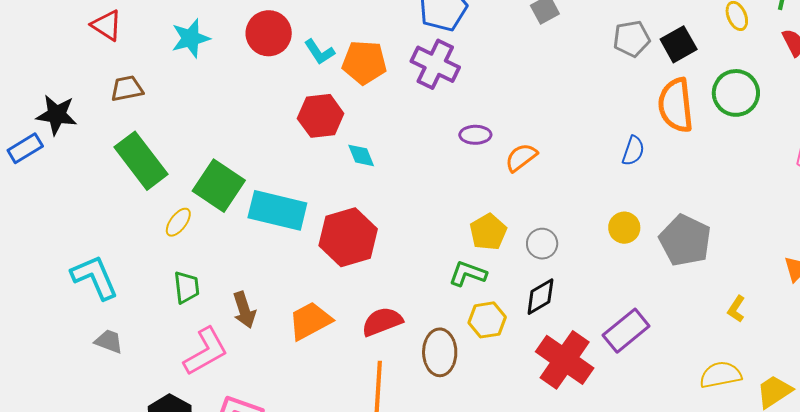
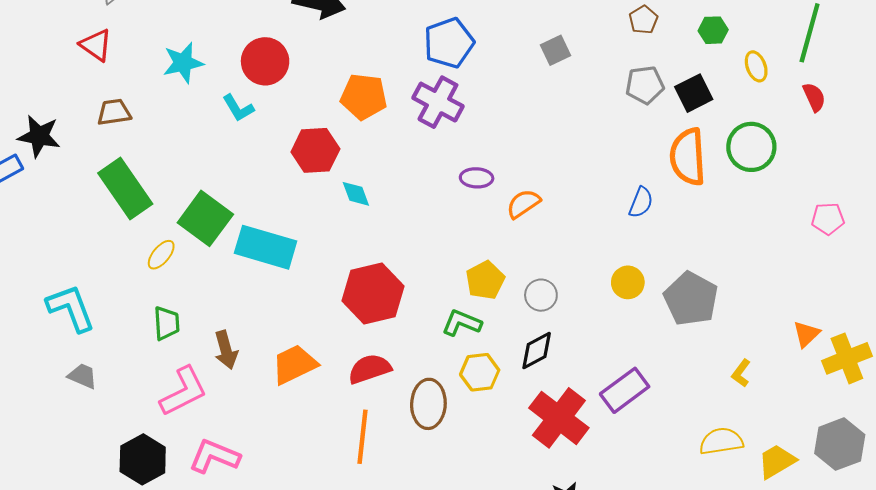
cyan L-shape: (319, 52) -> (238, 108), moved
red hexagon: (348, 237) -> (373, 294), moved

